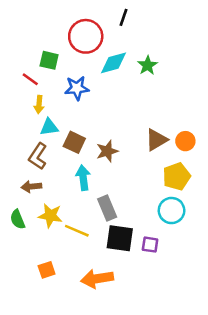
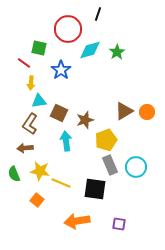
blue star: (77, 88) -> (61, 70), turned -30
yellow pentagon: (177, 176) -> (106, 140), moved
gray rectangle: (107, 208) -> (110, 165), moved
purple square: (150, 245) -> (119, 224), moved
orange square: (47, 270) -> (37, 200), moved, turned -32

